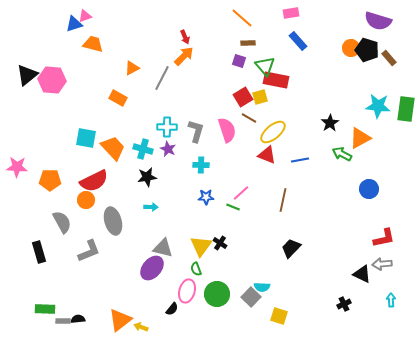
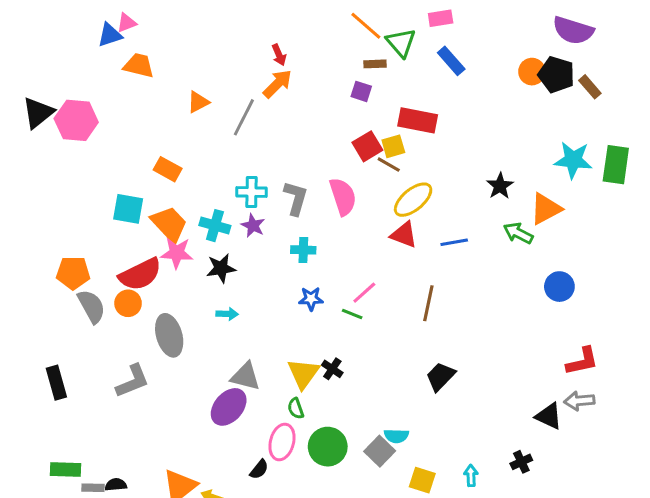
green triangle: (265, 66) -> (401, 43), moved
orange rectangle: (118, 98) -> (168, 169), moved
brown line: (249, 118) -> (389, 165), moved
pink star: (17, 167) -> (177, 253), moved
gray semicircle: (62, 222) -> (91, 306), moved
cyan arrow: (391, 300) -> (471, 476), moved

